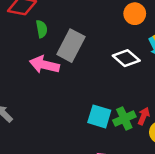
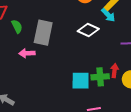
pink arrow: (44, 65) -> (27, 53), size x0.7
green cross: (124, 119) -> (100, 77), turned 36

